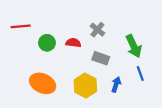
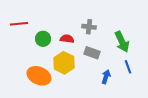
gray cross: (97, 30) -> (89, 27), turned -32
yellow hexagon: (85, 86) -> (64, 63), moved

